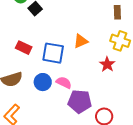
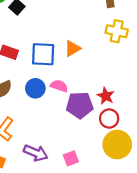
orange triangle: (81, 41) -> (73, 48), moved
red star: (107, 64) -> (106, 96), moved

